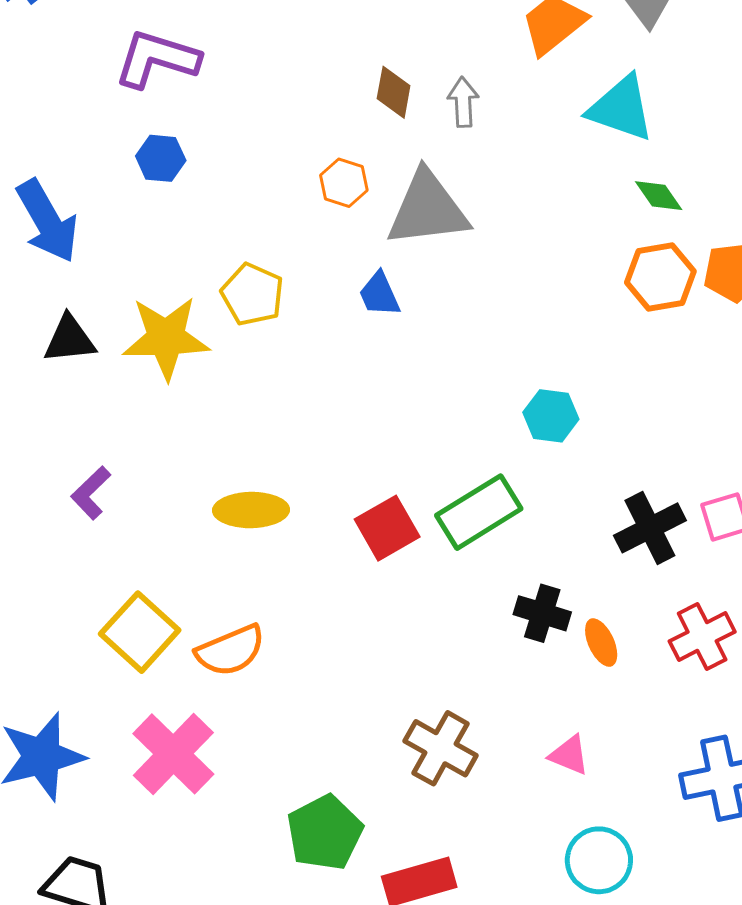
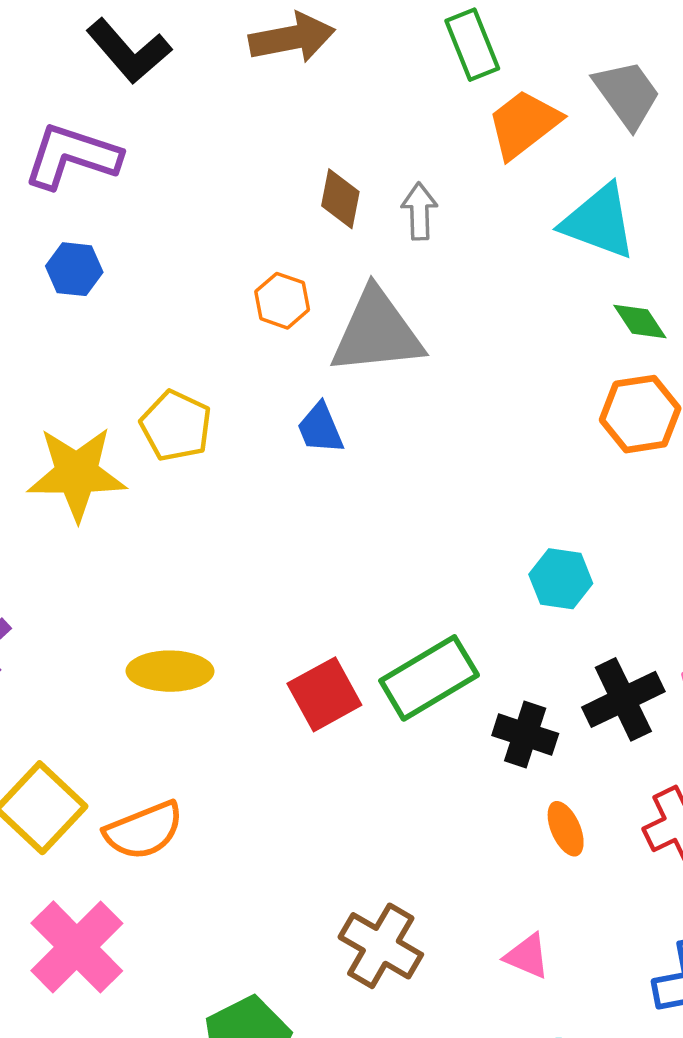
cyan hexagon: (551, 416) -> (561, 579), moved
black cross: (542, 613) -> (525, 735), moved

